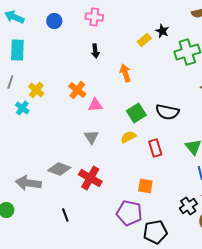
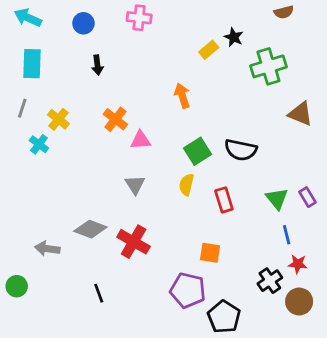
black arrow: (95, 51) -> (97, 65), moved
yellow semicircle: (128, 137) -> (186, 185), turned -49
gray arrow: (28, 183) -> (47, 249), size x0.7
black pentagon: (155, 232) -> (224, 317), turned -30

